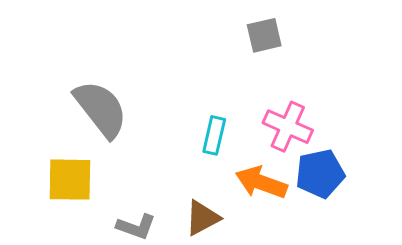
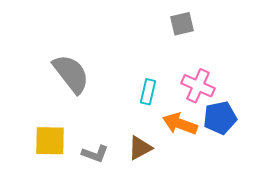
yellow square: (70, 180) -> (50, 141), moved

